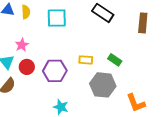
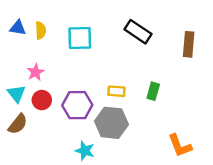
green rectangle: (115, 60) -> (153, 91), turned 72
gray hexagon: (103, 85) -> (111, 123), moved

